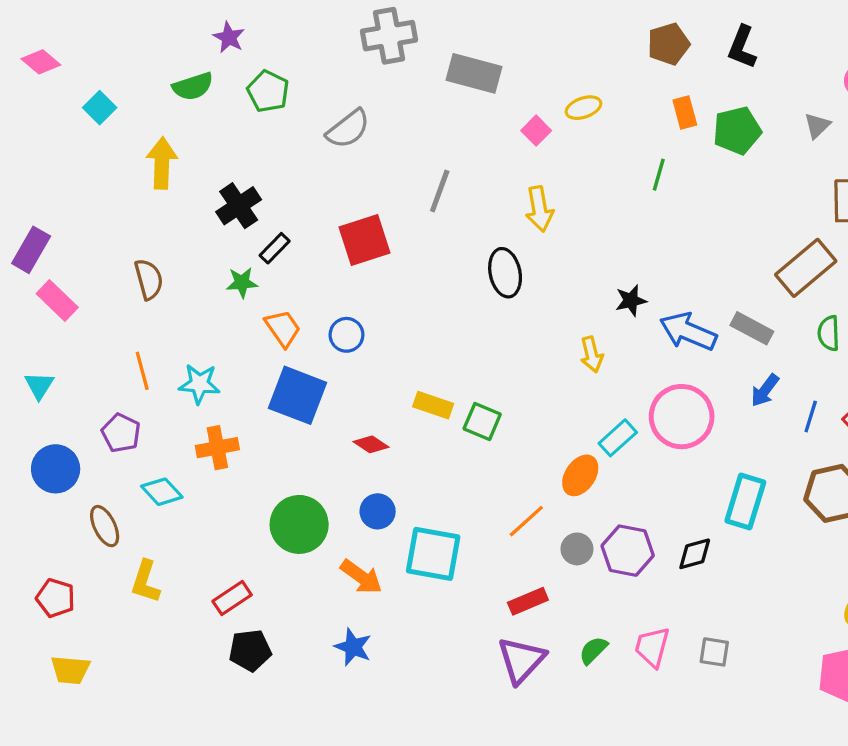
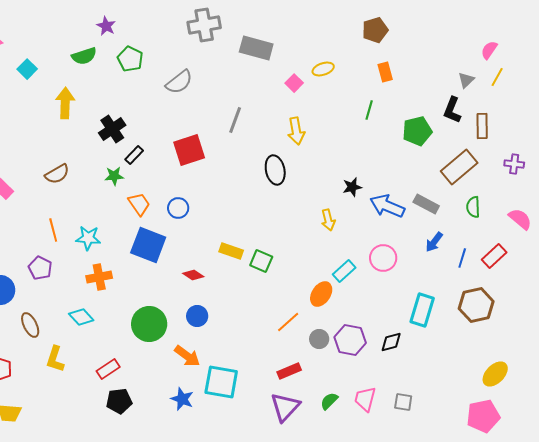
black L-shape: (742, 47) -> (452, 110), moved
green pentagon: (737, 131) -> (417, 131), moved
brown semicircle: (149, 279) -> (57, 174), turned 75
pink circle: (682, 417) -> (383, 258), size x0.7
cyan diamond: (162, 492) -> (81, 317), moved
cyan square: (433, 554) -> (221, 382), moved

